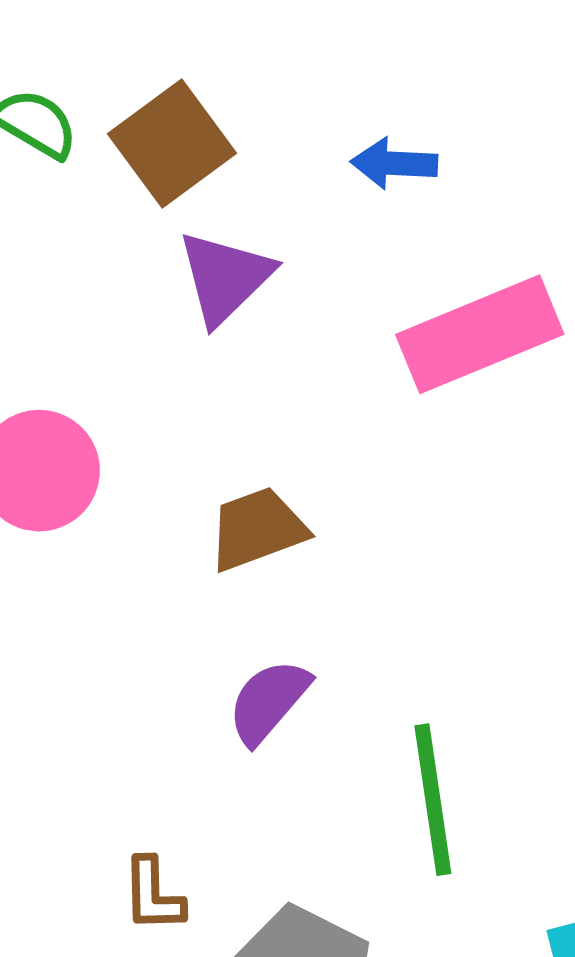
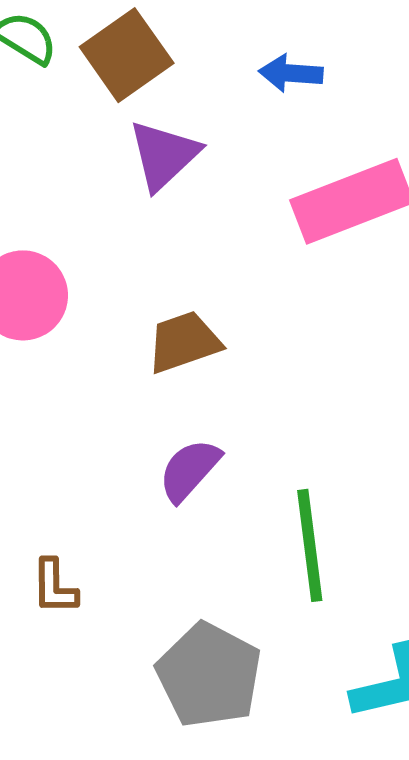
brown L-shape: (153, 895) -> (54, 587), moved

